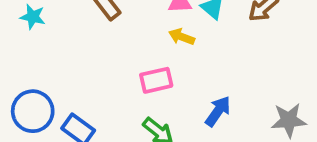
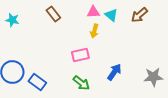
yellow arrow: (182, 37) -> (94, 31), turned -96

